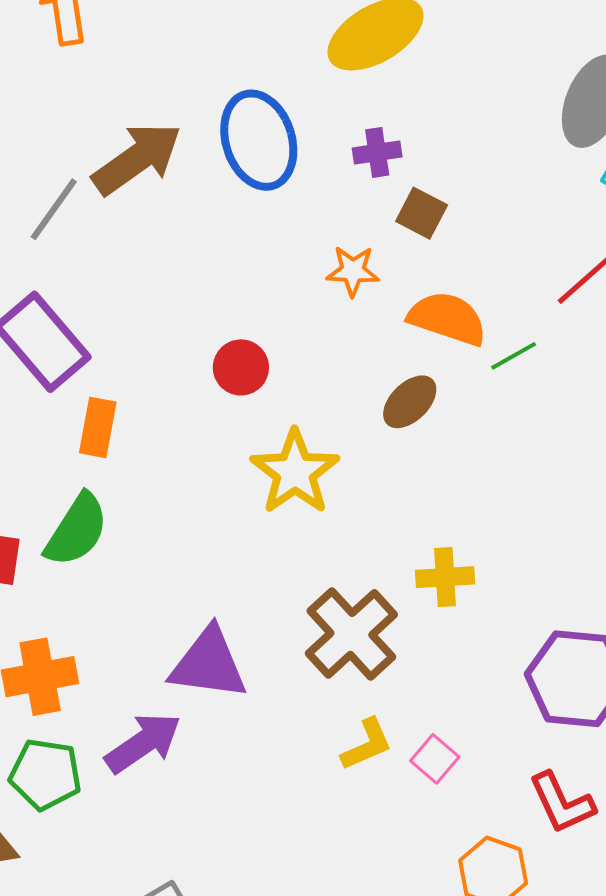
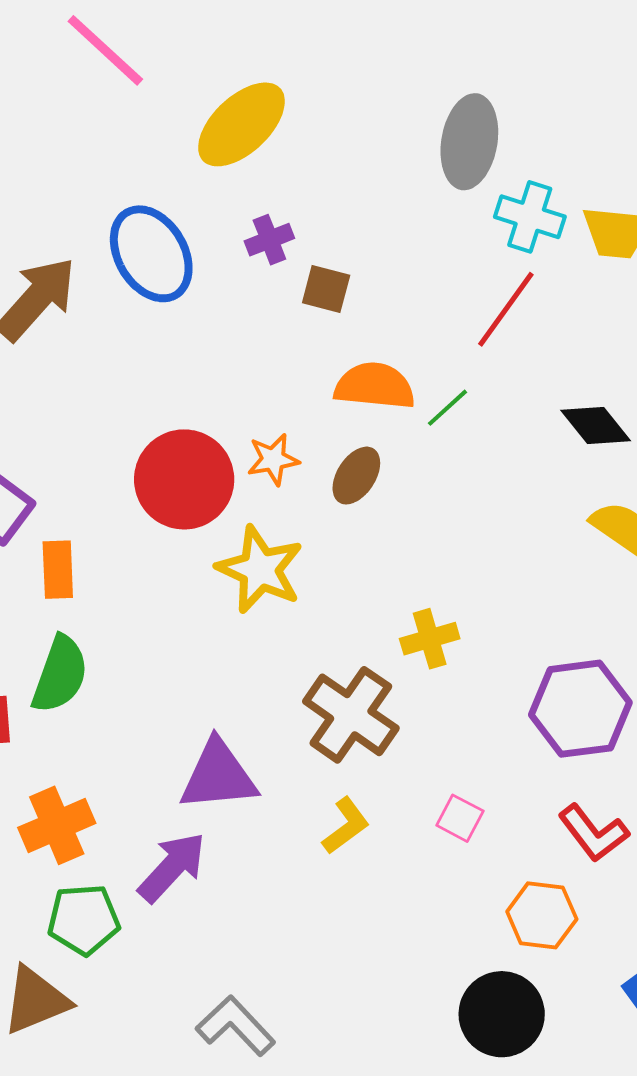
orange star: (353, 271) -> (273, 459), moved
red circle: (241, 367) -> (184, 479), size x1.8
yellow L-shape: (367, 744) -> (346, 826), moved

